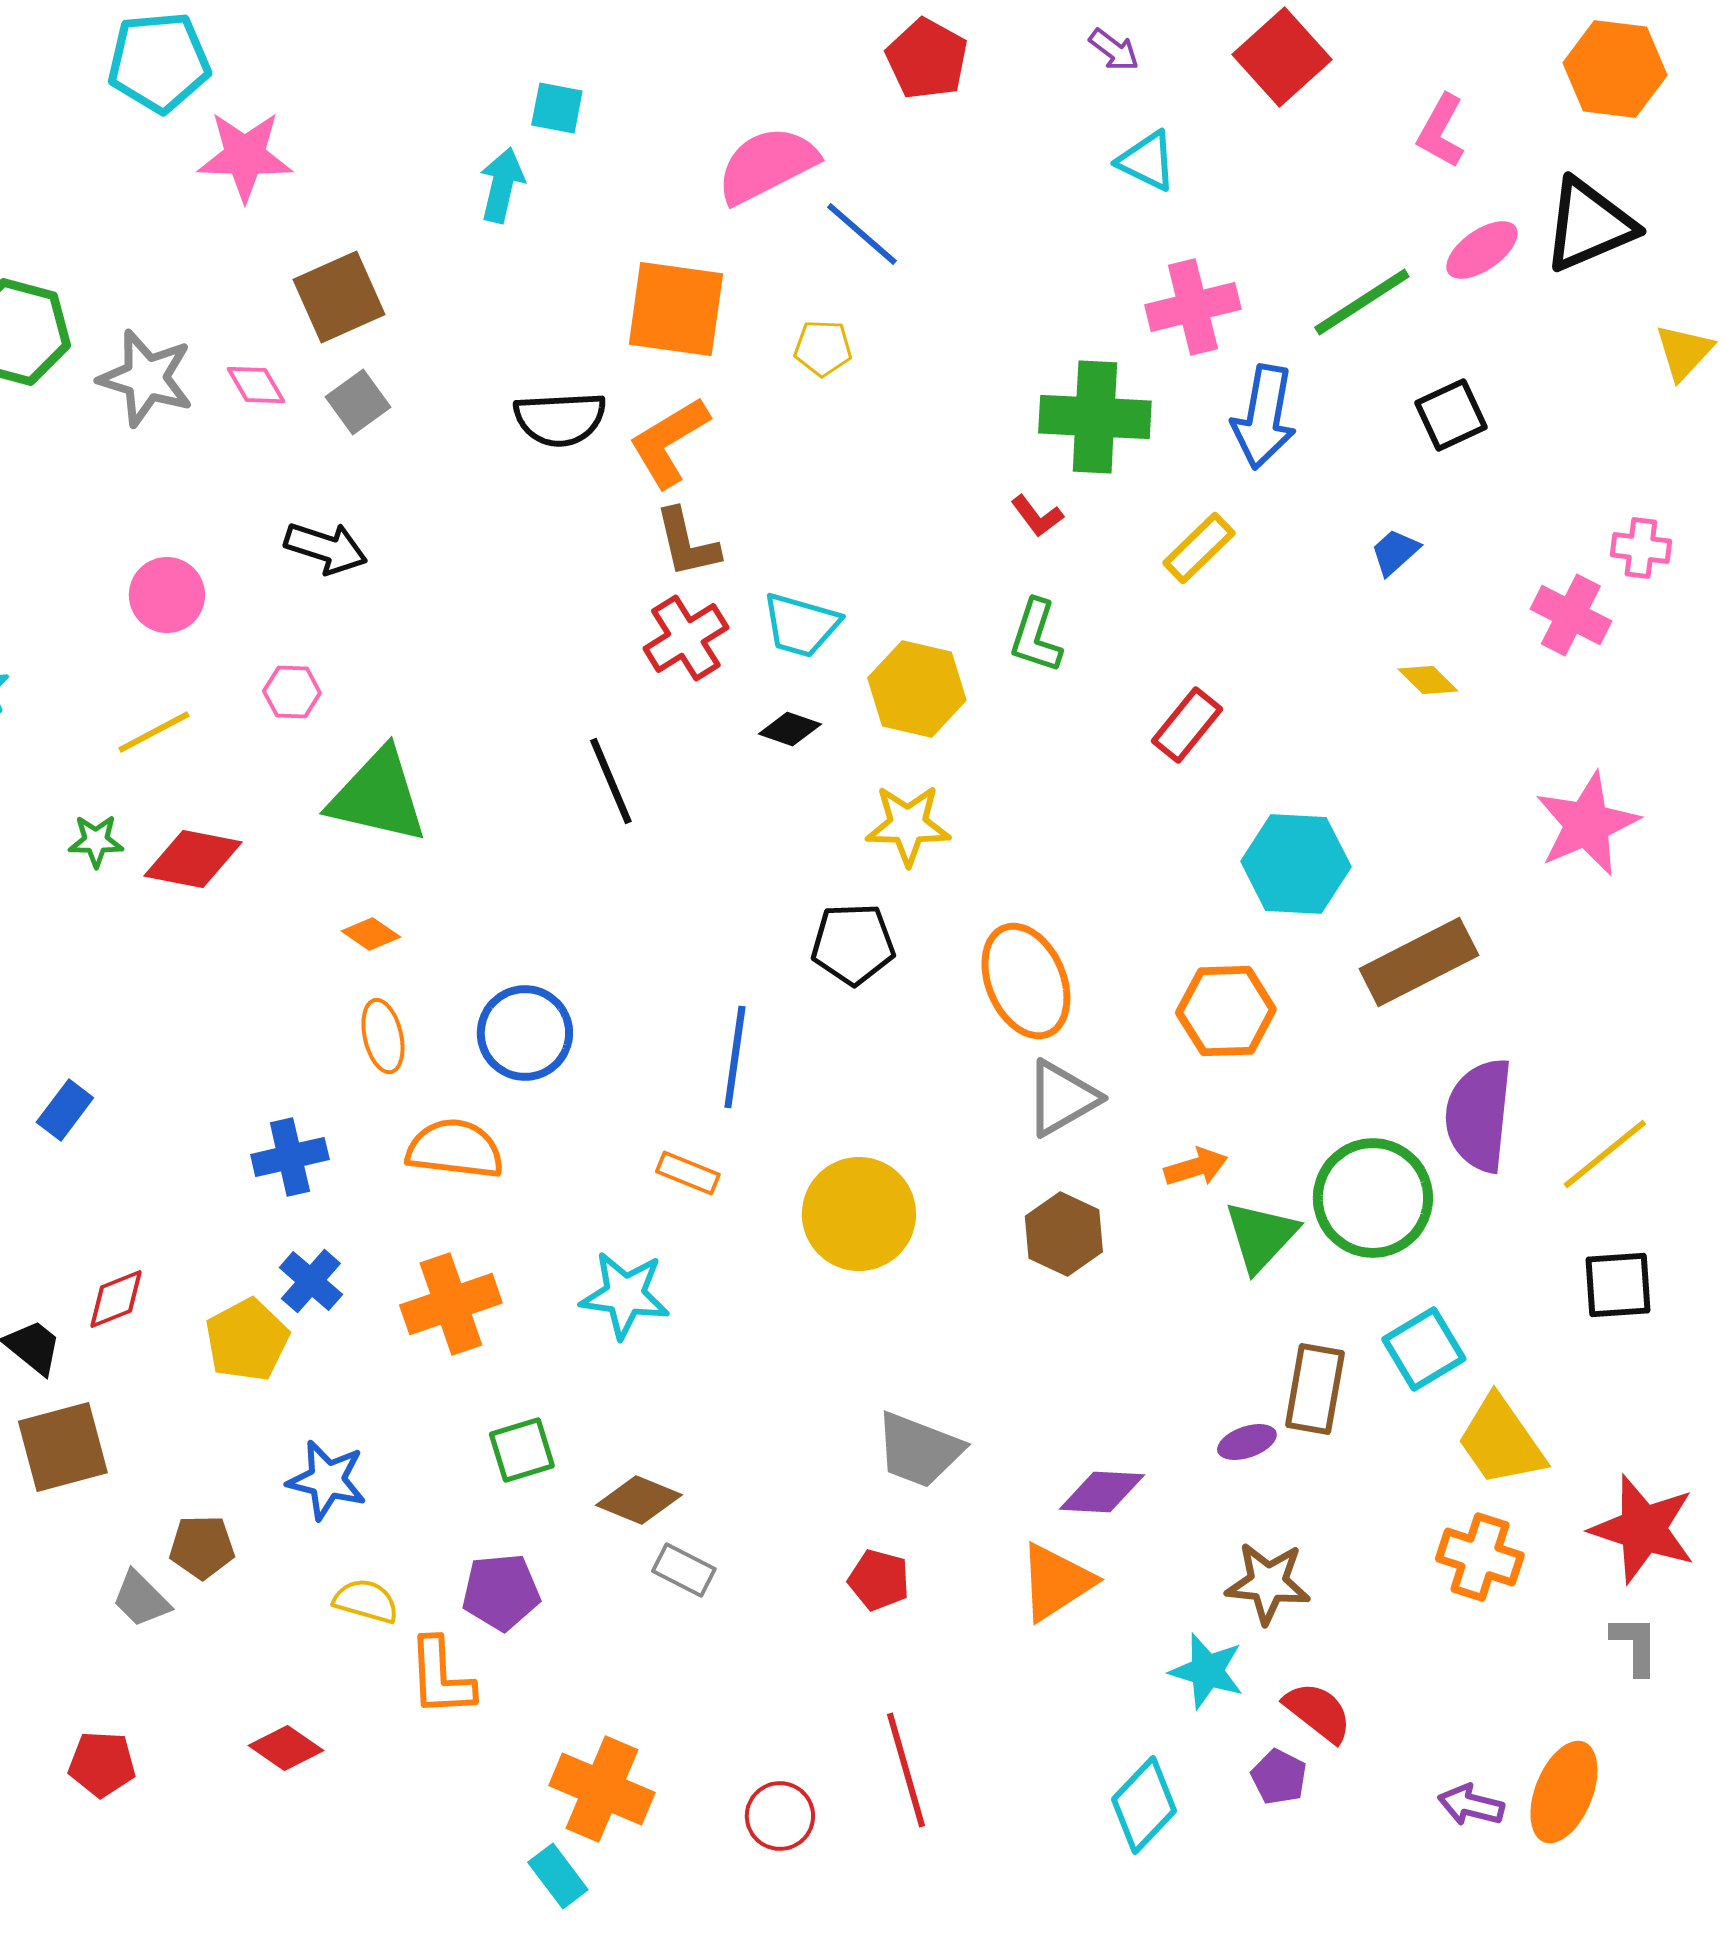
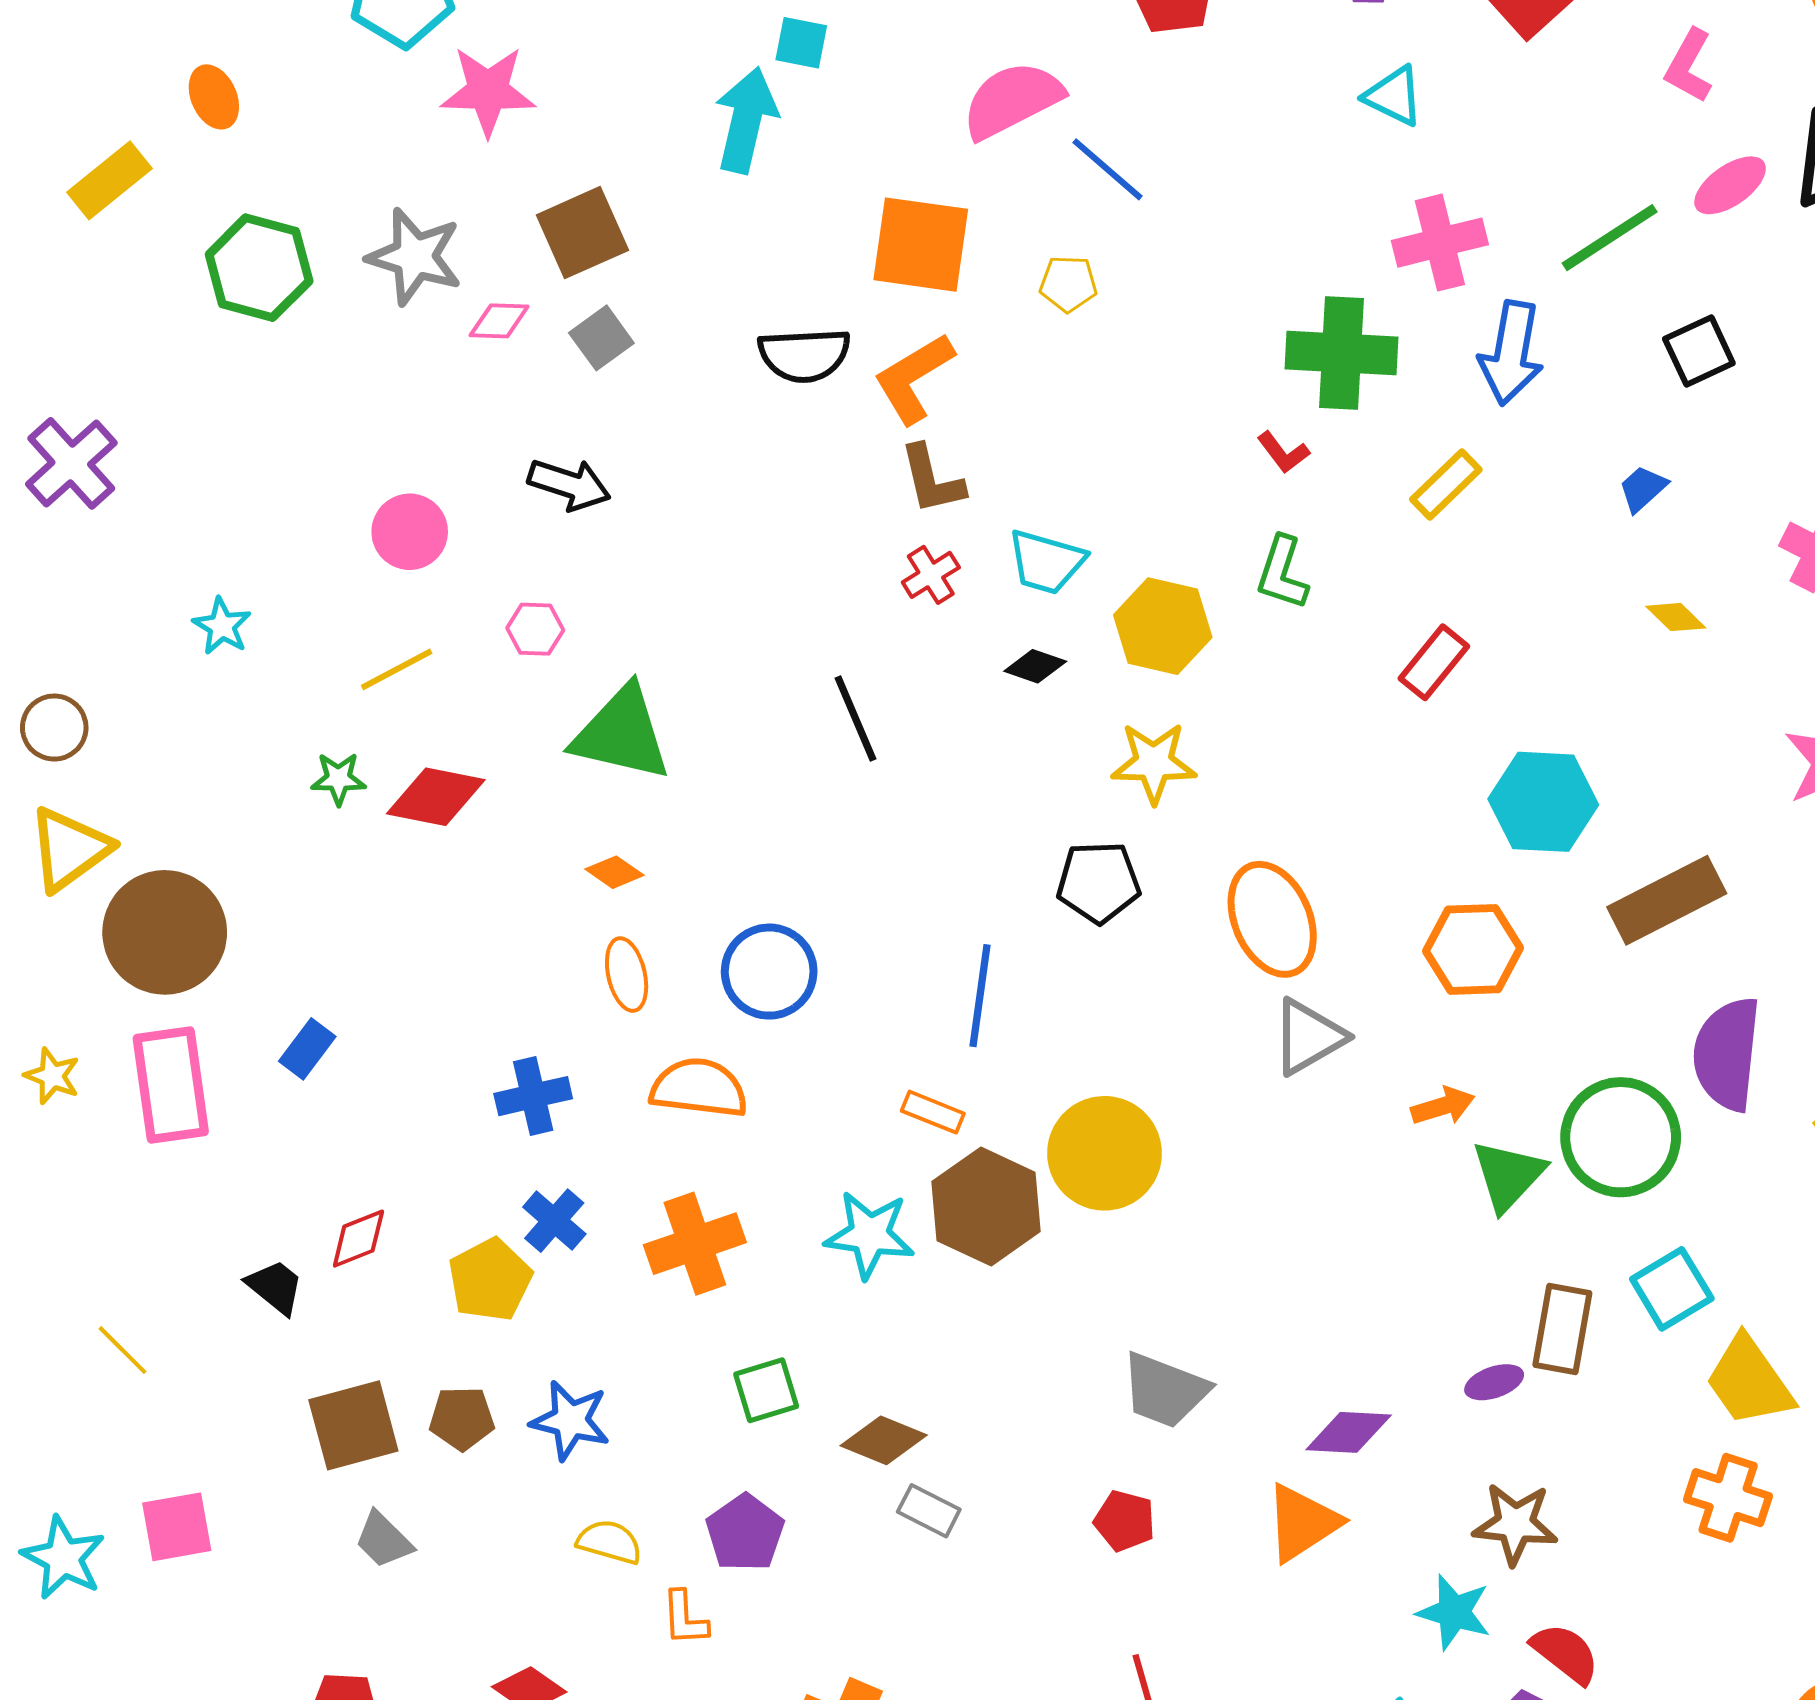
cyan arrow: (502, 185) -> (746, 120), size x1.4
gray star: (146, 378) -> (415, 257), moved
pink diamond: (256, 385) -> (499, 321), turned -58
red cross: (686, 638) -> (931, 575), size x0.7
brown hexagon: (1064, 1234) -> (986, 1206), moved, size x1.4
brown square: (63, 1447) -> (353, 1425), moved
brown pentagon: (202, 1547) -> (462, 1418), moved
purple pentagon: (501, 1592) -> (745, 1533), turned -30
orange L-shape: (441, 1677) -> (685, 1618), size x0.7

